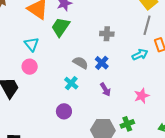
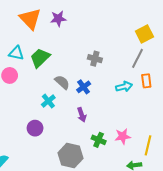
green trapezoid: (61, 27) -> (40, 58), moved
cyan triangle: (32, 44) -> (16, 53), turned -49
pink star: (142, 96) -> (123, 136), moved
green cross: (127, 124) -> (99, 140), moved, turned 32

